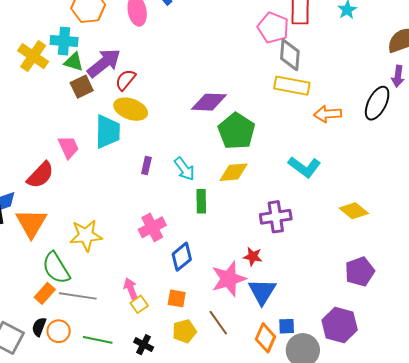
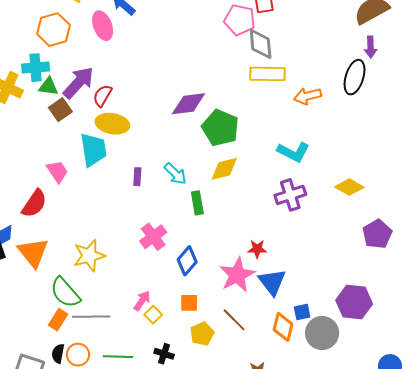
purple cross: (276, 217) -> (290, 195), moved
purple pentagon: (360, 272) -> (377, 234), moved
pink arrow: (131, 289) -> (142, 301), turned 65

